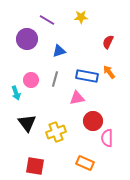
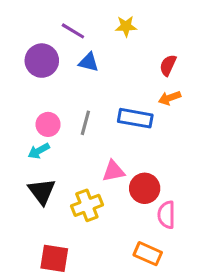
blue triangle: (59, 51) -> (89, 62), moved, turned 32
orange arrow: (109, 72) -> (170, 98), moved, turned -72
cyan arrow: (16, 93) -> (39, 151), moved, turned 80
pink triangle: (77, 98) -> (113, 171), moved
orange rectangle: (85, 163) -> (148, 254), moved

